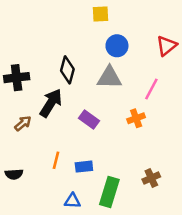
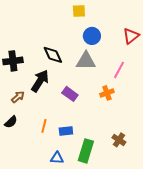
black diamond: (67, 70) -> (53, 55), turned -40
black semicircle: (14, 174) -> (11, 122), moved, turned -40
brown cross: (151, 178) -> (119, 140), turned -32

